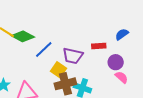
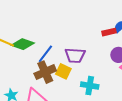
red rectangle: (99, 46) -> (109, 32), moved
brown cross: (65, 84) -> (45, 72), moved

